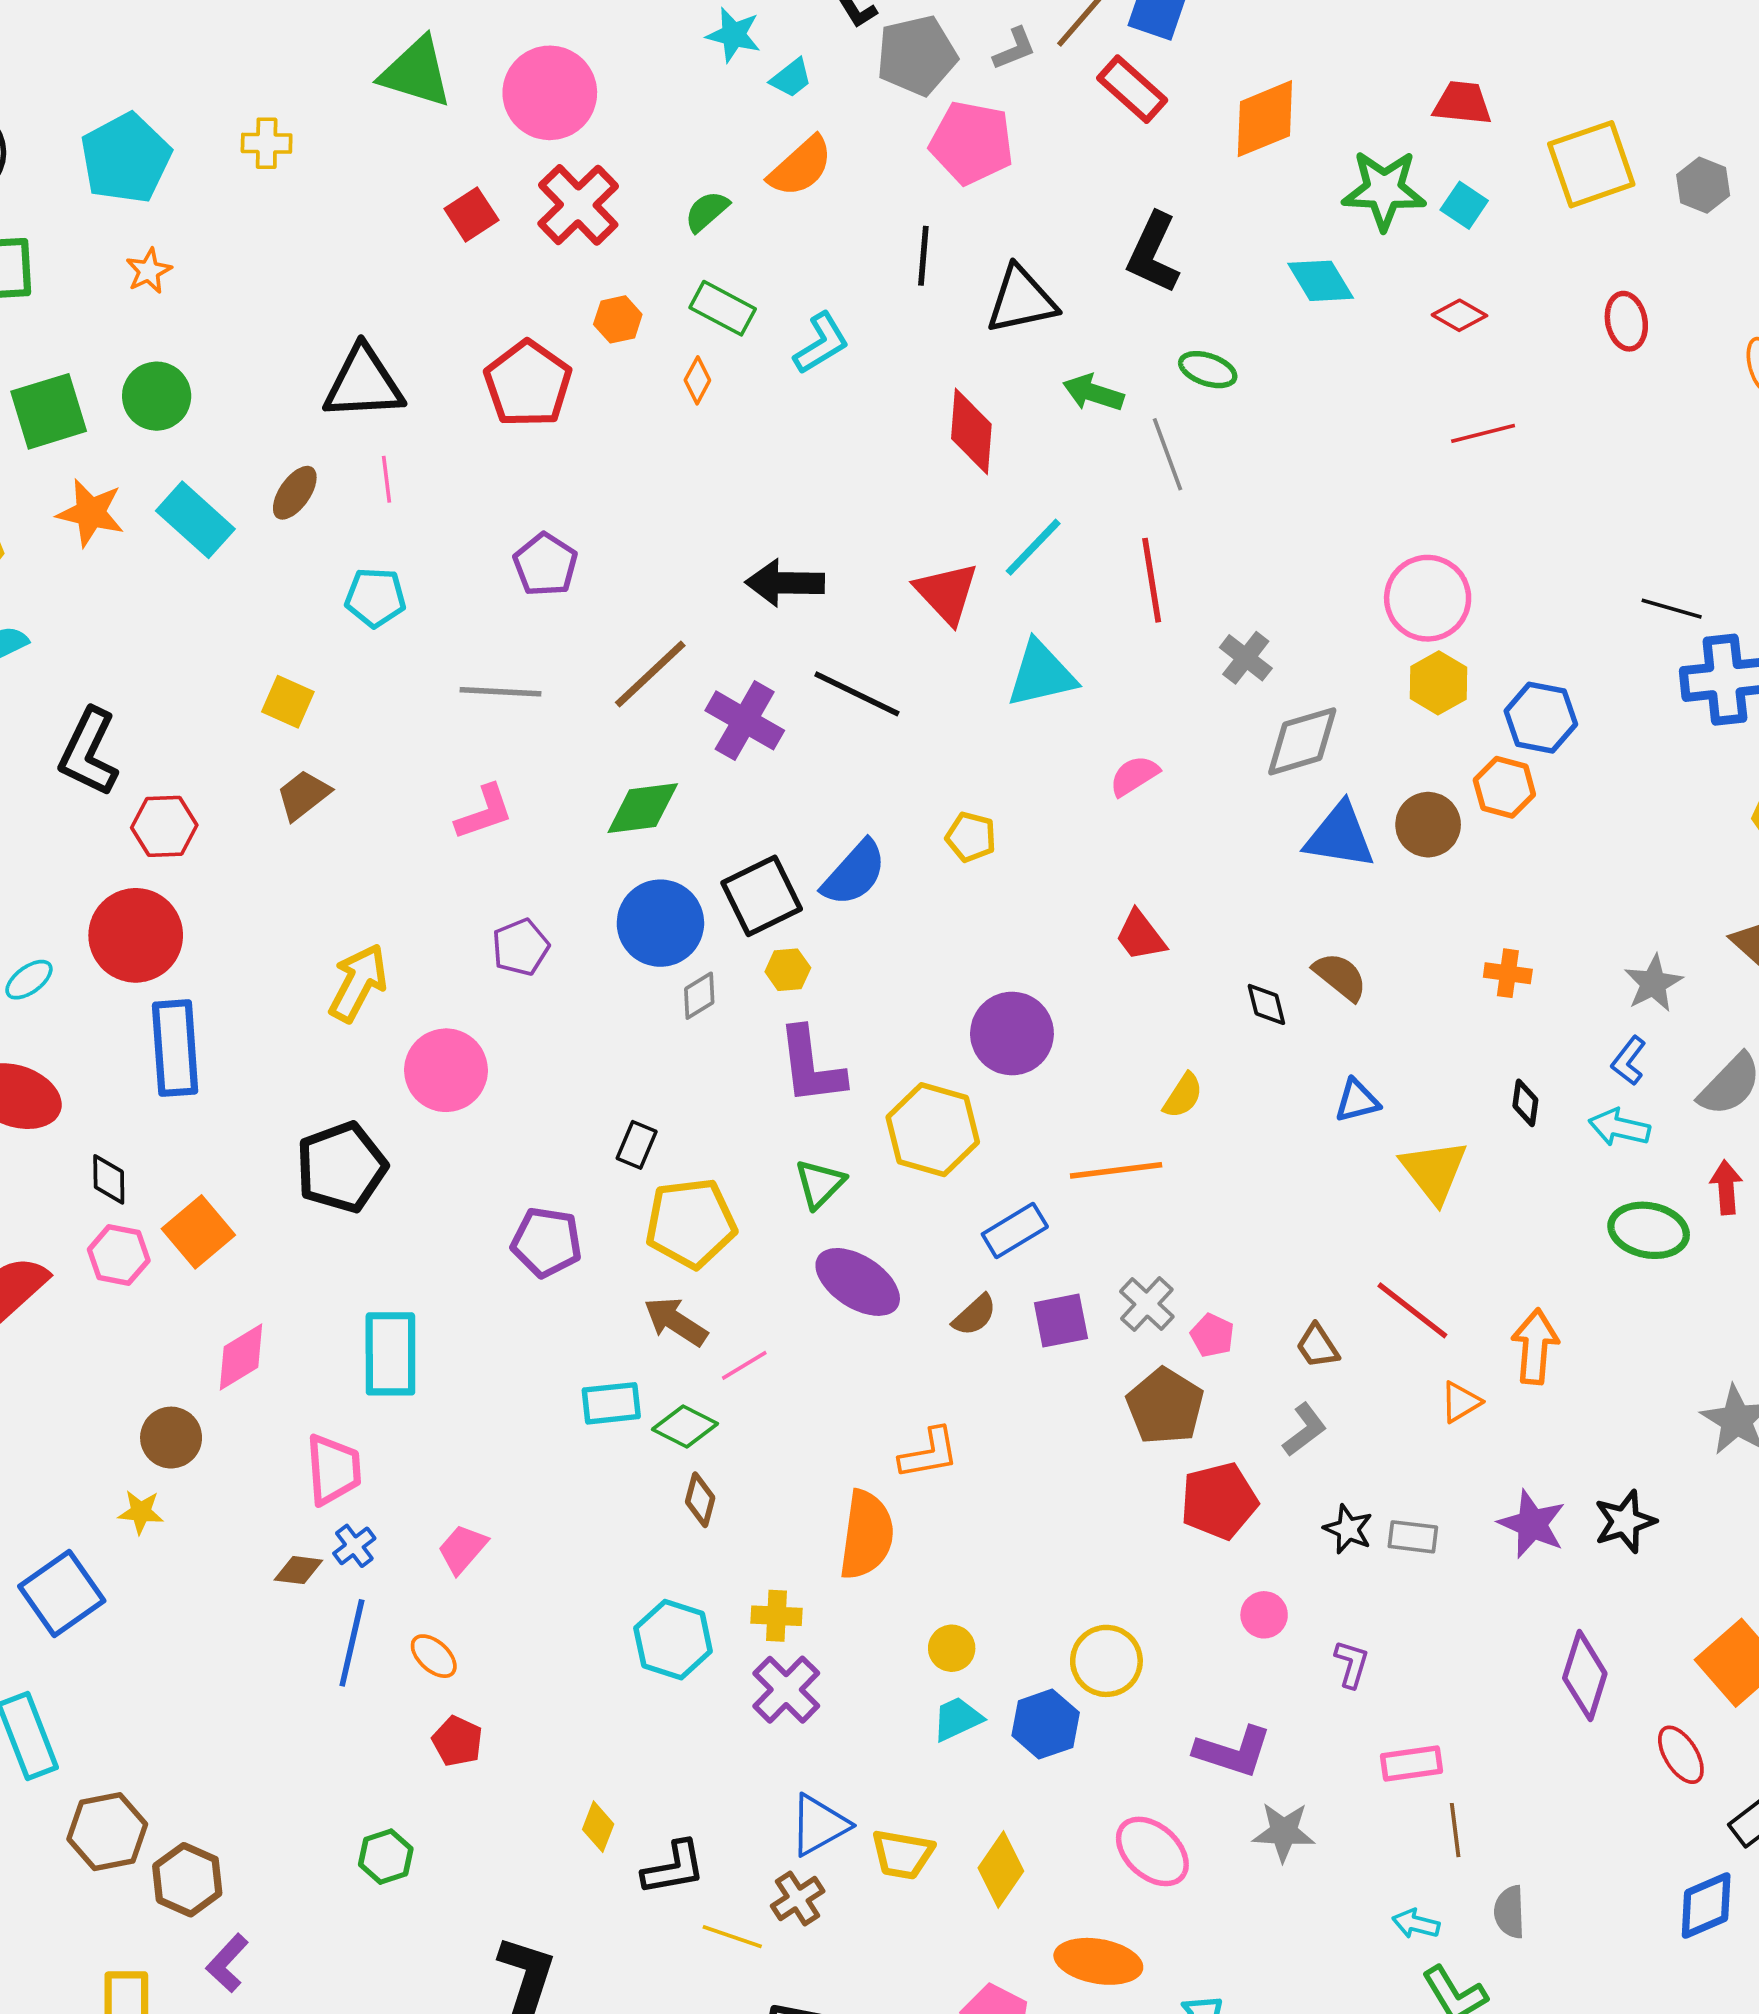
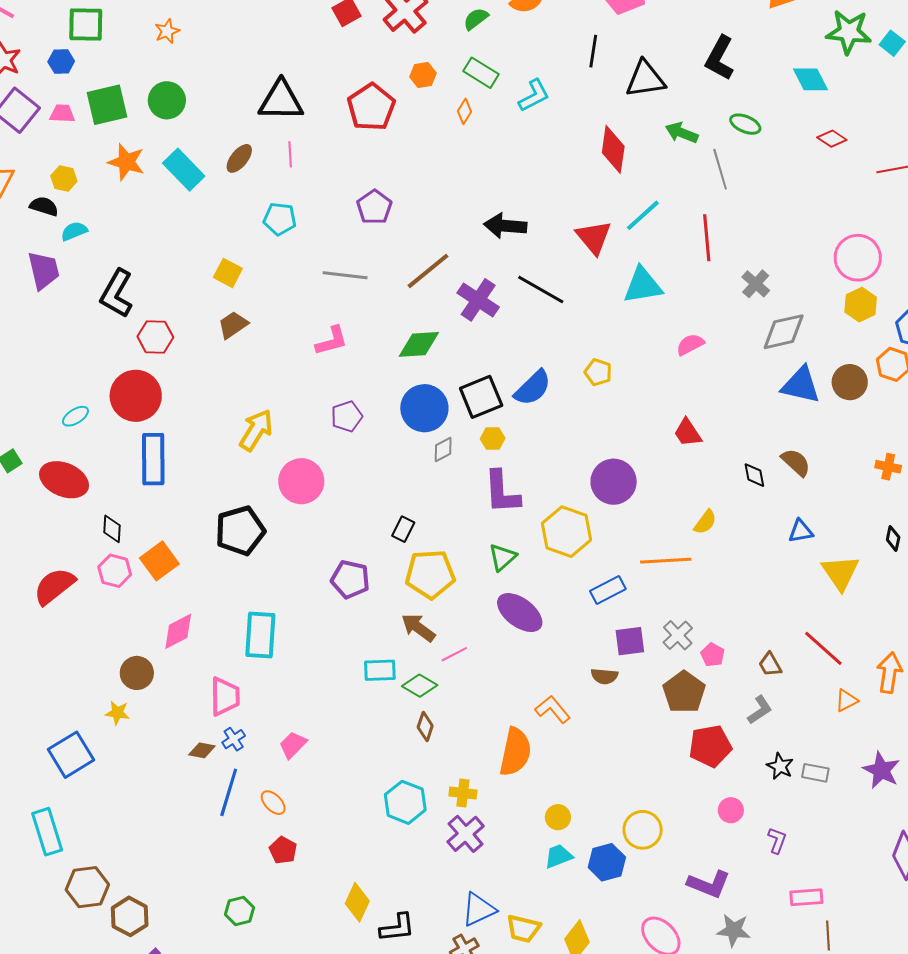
red diamond: (1459, 315) -> (832, 139), moved
brown semicircle: (975, 1315) -> (604, 676), moved, turned 44
orange L-shape: (929, 1453) -> (553, 709), turned -123
yellow diamond: (598, 1827) -> (357, 902), size x1.4

